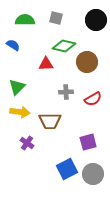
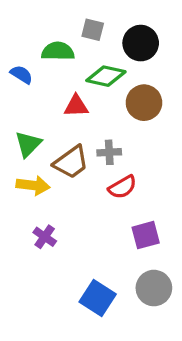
green semicircle: (25, 20) -> (58, 51), moved
black circle: (96, 20) -> (141, 43), moved
red semicircle: (93, 99) -> (122, 187), moved
brown trapezoid: (50, 121) -> (71, 162), moved, turned -35
blue square: (67, 169) -> (98, 298), moved, turned -30

